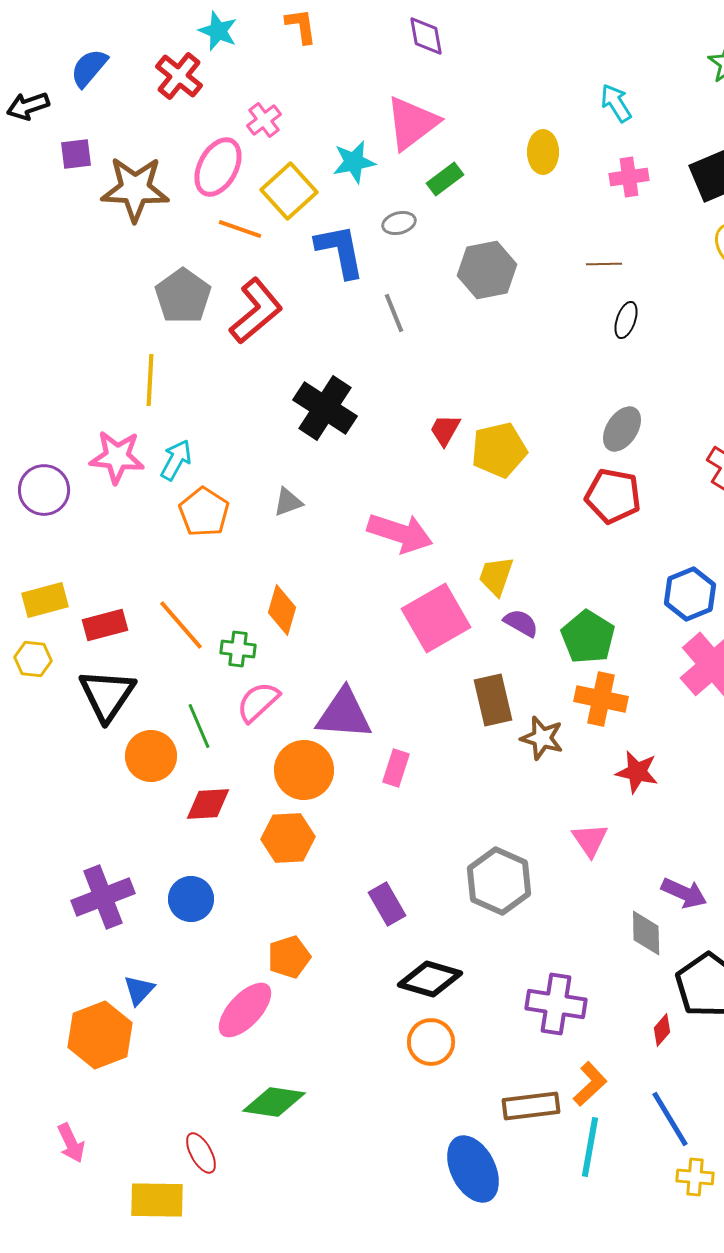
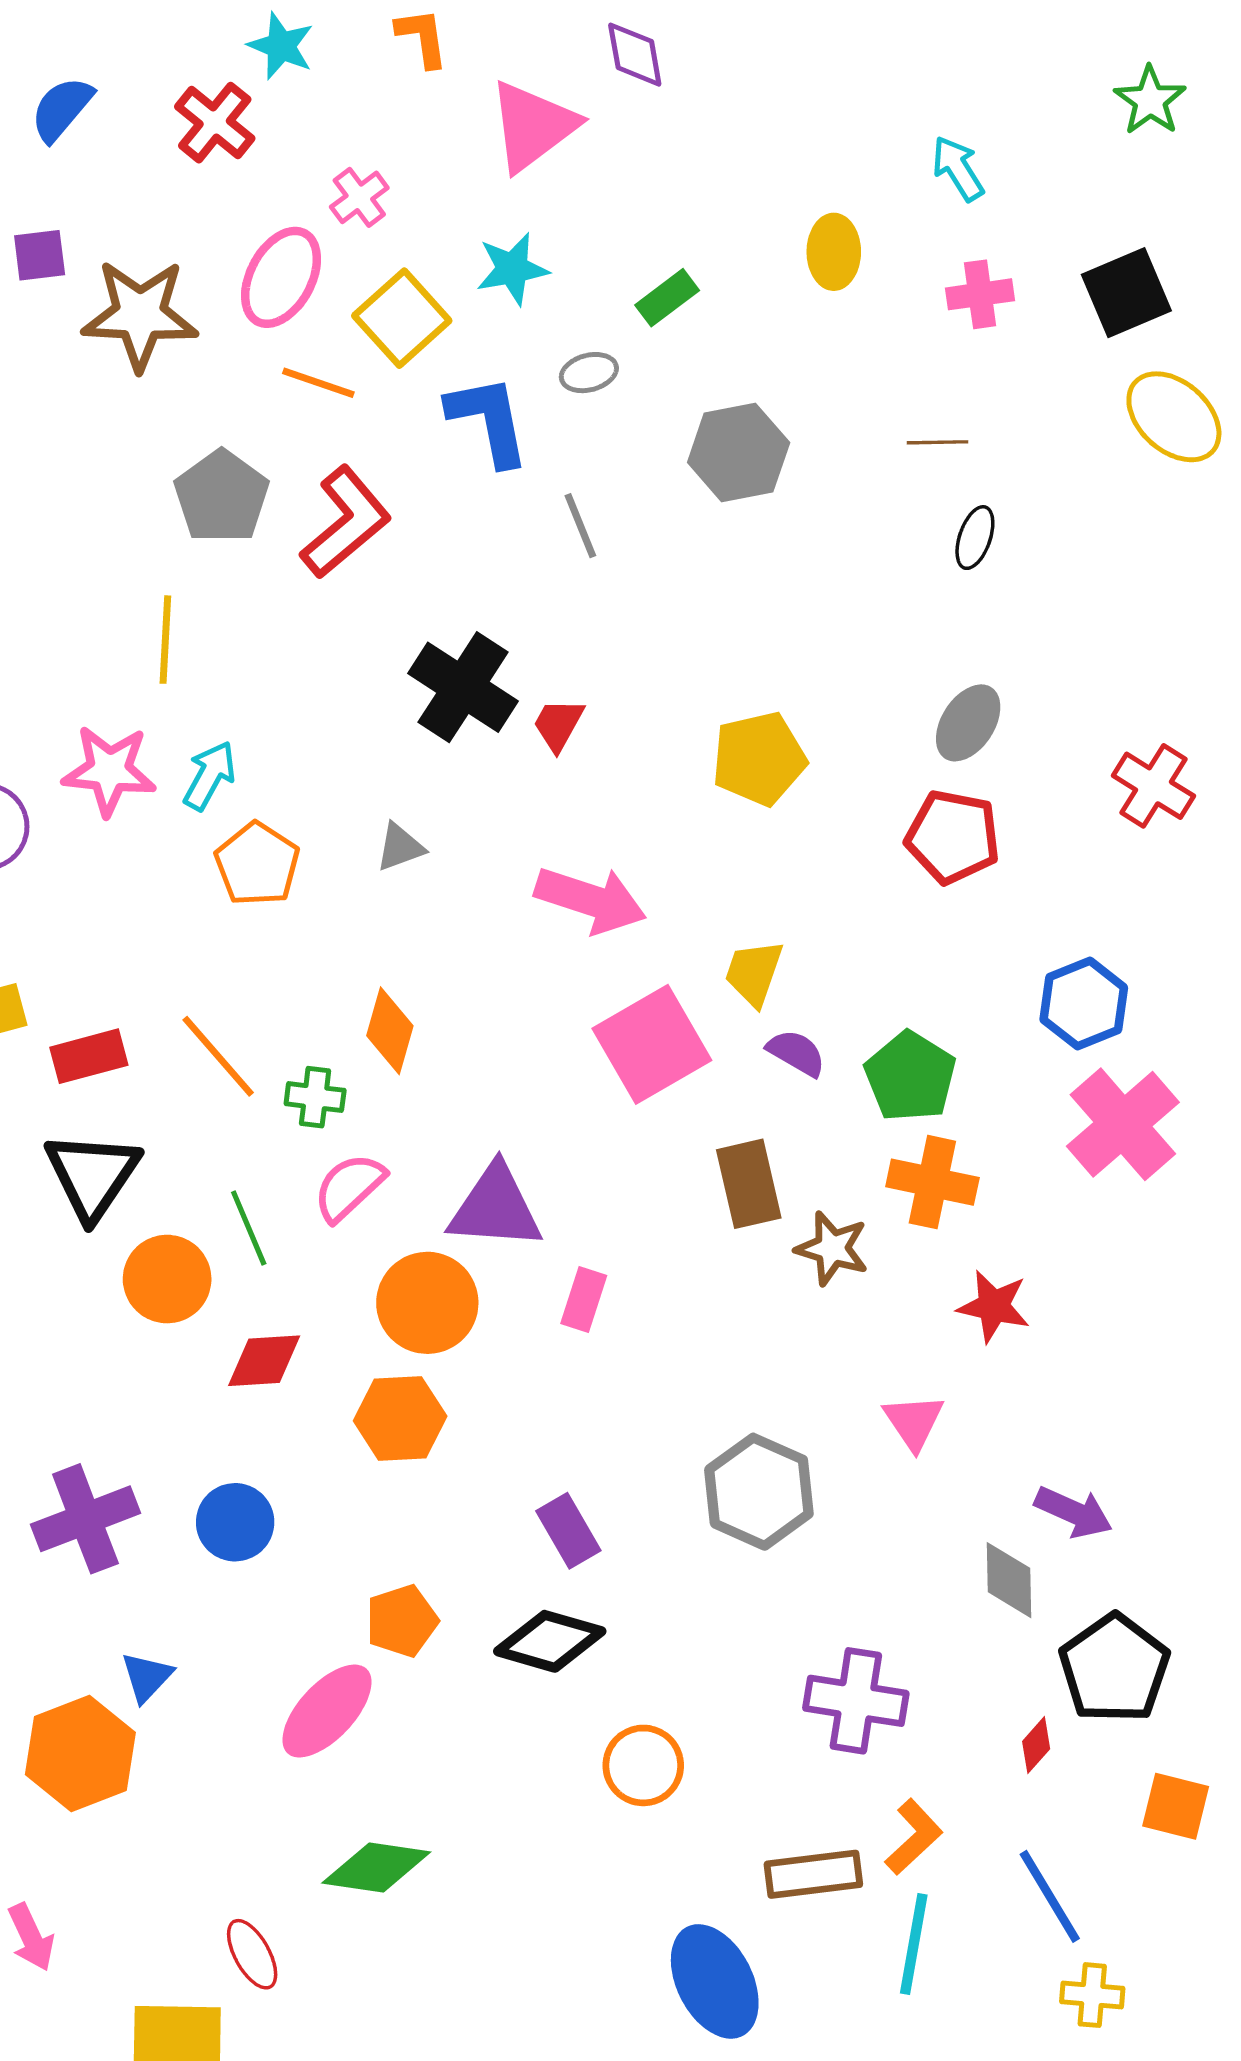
pink triangle: (412, 123) -> (533, 126), moved
red trapezoid: (445, 430) -> (558, 725), moved
black diamond: (430, 979) -> (550, 1641), moved

